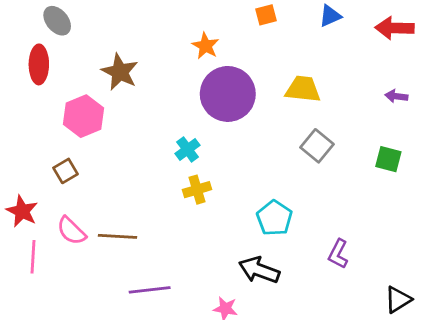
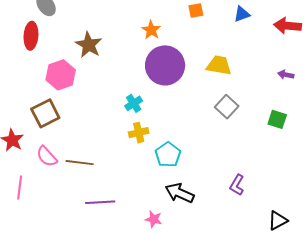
brown square: (66, 171) -> (45, 113), size x1.6
cyan pentagon: (274, 218) -> (168, 155), moved
pink line: (33, 257) -> (20, 187), moved

